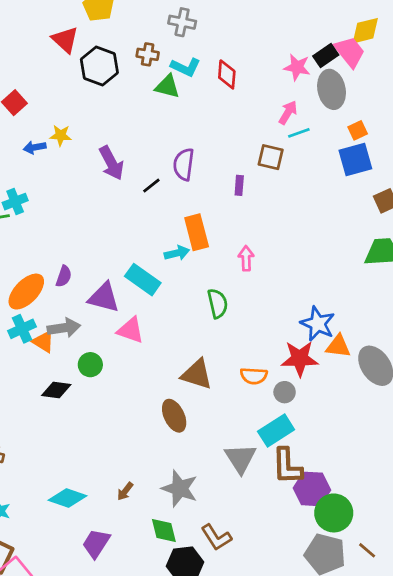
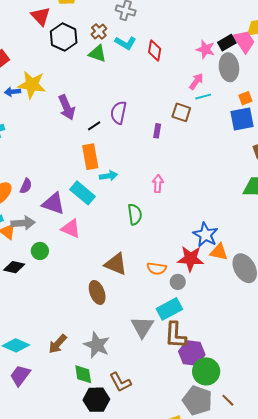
brown cross: (148, 54) -> (99, 32), turned 35
green triangle: (167, 87) -> (97, 54), moved
yellow star: (61, 135) -> (32, 85), size x1.8
orange rectangle: (197, 232) -> (90, 157), moved
brown arrow: (125, 491) -> (58, 344), size x1.5
purple trapezoid: (96, 543) -> (20, 375), moved

